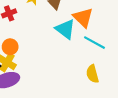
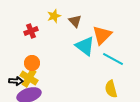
orange triangle: (83, 18) -> (102, 35), turned 30

